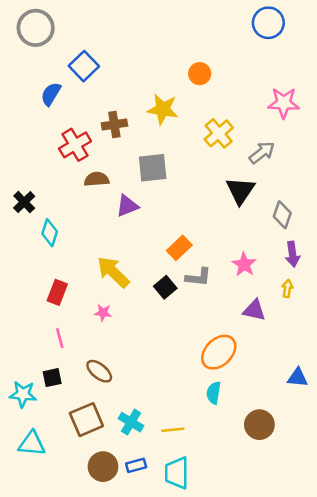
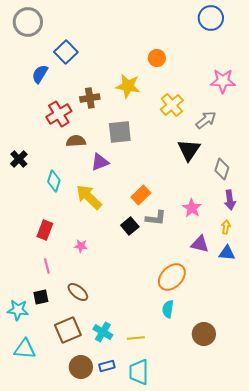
cyan diamond: (50, 233) -> (54, 181), moved
yellow arrow: (113, 272) -> (89, 197), moved
blue triangle: (298, 378) -> (227, 253), moved

